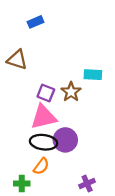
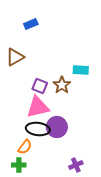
brown triangle: (17, 60) -> (15, 57), turned -48
orange semicircle: (41, 166) -> (25, 147), moved

